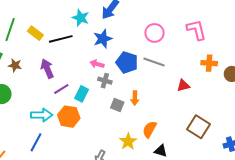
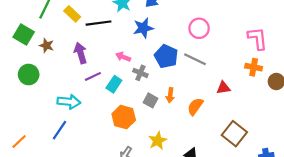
pink L-shape: (196, 30) -> (258, 38), moved
pink arrow: (97, 64) -> (123, 57), moved
orange hexagon: (69, 117) -> (124, 117), moved
orange semicircle: (150, 129) -> (195, 106), moved

